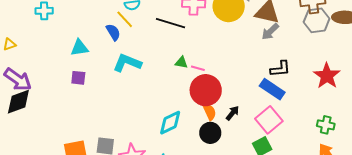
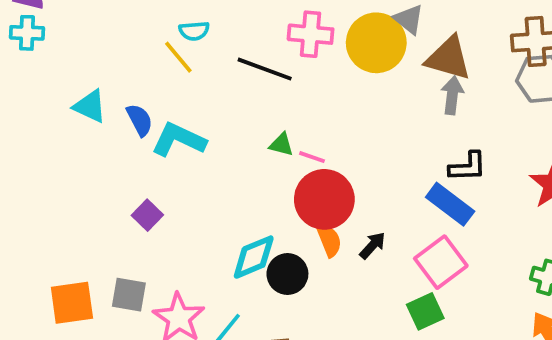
blue semicircle: (113, 32) -> (140, 120), moved
gray arrow: (270, 32) -> (452, 95), turned 138
cyan triangle: (79, 48) -> (90, 106), turned 30
purple square: (78, 78) -> (147, 215), moved, turned 35
black circle: (210, 133) -> (287, 274), moved

